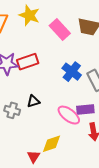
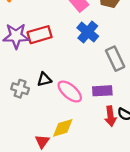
blue cross: (72, 72) -> (88, 32), moved
pink ellipse: (69, 115) -> (70, 92), moved

